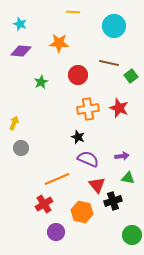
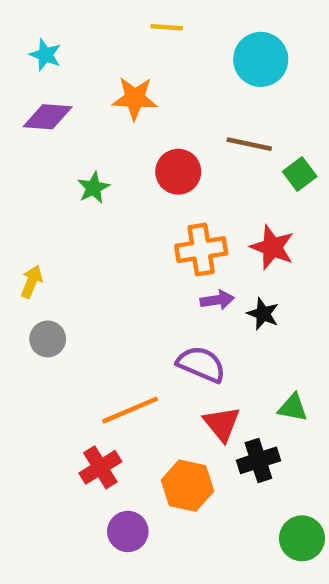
black star: (78, 137) -> (263, 314), moved
purple arrow: (122, 156) -> (217, 300), moved

